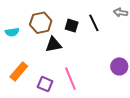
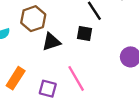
black square: (72, 26) -> (84, 34), moved

